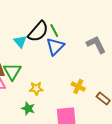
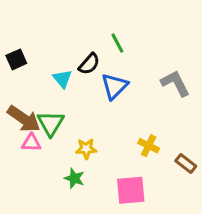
green line: (54, 30) -> (117, 43), moved
black semicircle: (38, 32) -> (89, 64), size x0.7

